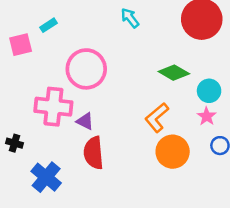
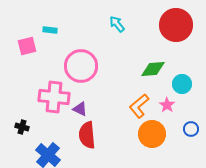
cyan rectangle: (49, 25) -> (50, 30), turned 40
green diamond: (174, 73) -> (153, 69), turned -35
pink star: (207, 116) -> (167, 105), moved

